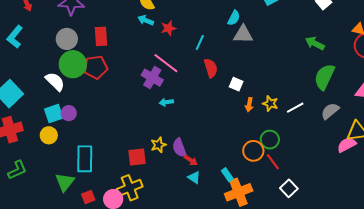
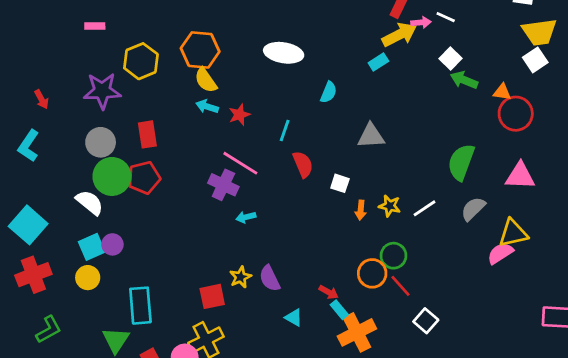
gray triangle: (243, 34) -> (371, 136), moved
green arrow: (315, 43) -> (464, 80), moved
red arrow: (191, 160) -> (329, 292), moved

